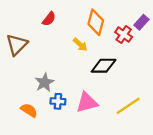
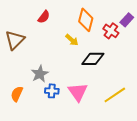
pink triangle: (87, 102) -> (78, 92), turned -50
orange semicircle: (29, 110) -> (17, 94), moved, turned -98

